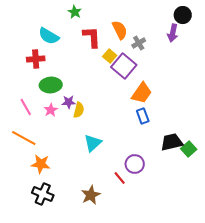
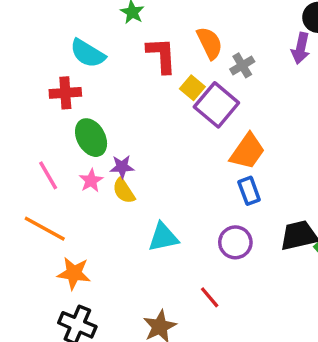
green ellipse: (51, 85) -> (91, 138), turned 65
yellow semicircle: (79, 110) -> (124, 191), moved, turned 133
cyan triangle: (93, 143) -> (163, 237), turned 30
purple circle: (135, 164) -> (235, 242), moved

